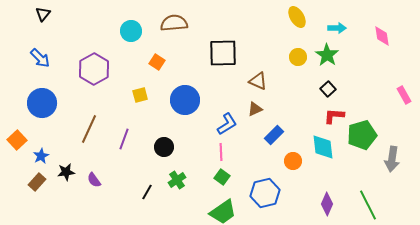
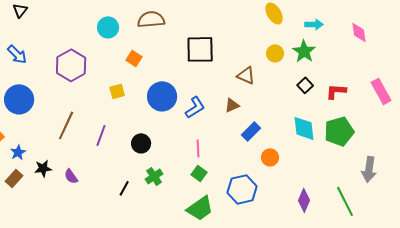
brown triangle: (258, 81) -> (246, 75), moved
pink rectangle: (404, 95) -> (381, 91), size x1.4
red L-shape: (334, 116) -> (336, 91), moved
blue L-shape: (227, 124) -> (195, 107), moved
cyan diamond: (323, 147) -> (304, 128), moved
gray arrow: (392, 159) -> (369, 169), moved

